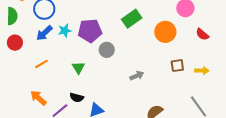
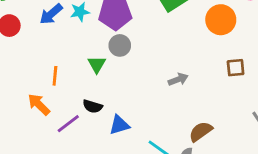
gray circle: (107, 50) -> (120, 45), moved
orange line: (42, 64) -> (55, 76), moved, turned -56

